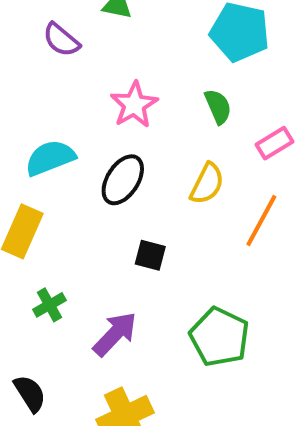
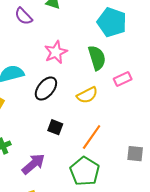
green semicircle: (218, 107) -> (97, 58), size x1.4
yellow semicircle: (207, 184) -> (87, 95), turned 30
orange line: (261, 221) -> (92, 137), moved

